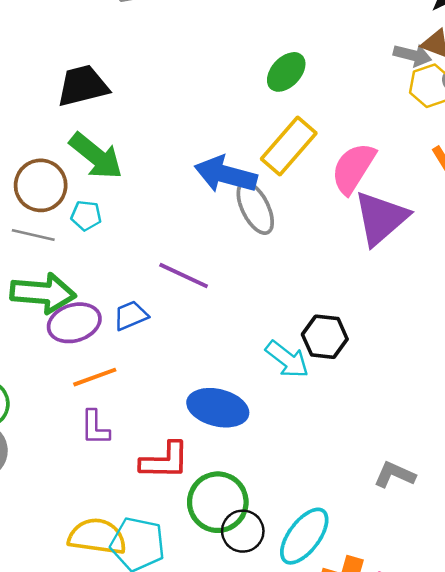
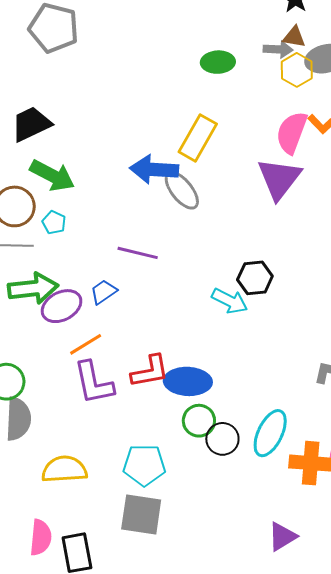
green ellipse: (286, 72) -> (218, 62), moved, turned 56
pink semicircle: (353, 168) -> (292, 133), moved
cyan pentagon: (86, 216) -> (54, 222), turned 30
blue ellipse: (218, 408) -> (188, 381), moved
purple L-shape: (95, 428) -> (94, 383), size x1.6
red L-shape: (165, 461) -> (150, 371), moved
green circle: (218, 502) -> (199, 421), size x0.7
yellow semicircle: (97, 537) -> (64, 469), moved

